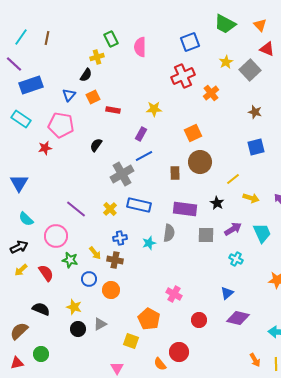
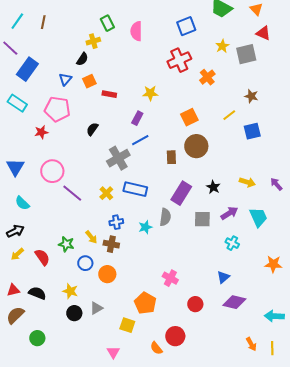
gray square: (250, 70) -> (246, 54), turned 30
blue rectangle: (31, 85) -> (27, 69), turned -35
yellow line: (233, 179) -> (229, 115), moved
purple rectangle: (185, 209) -> (181, 193), turned -65
pink circle: (56, 236) -> (52, 171), moved
red triangle: (17, 363) -> (13, 290), moved

